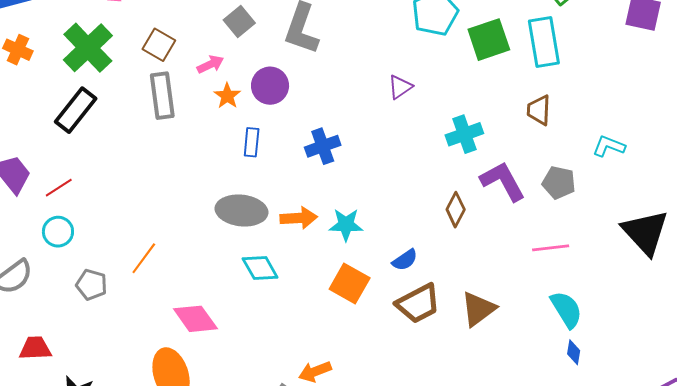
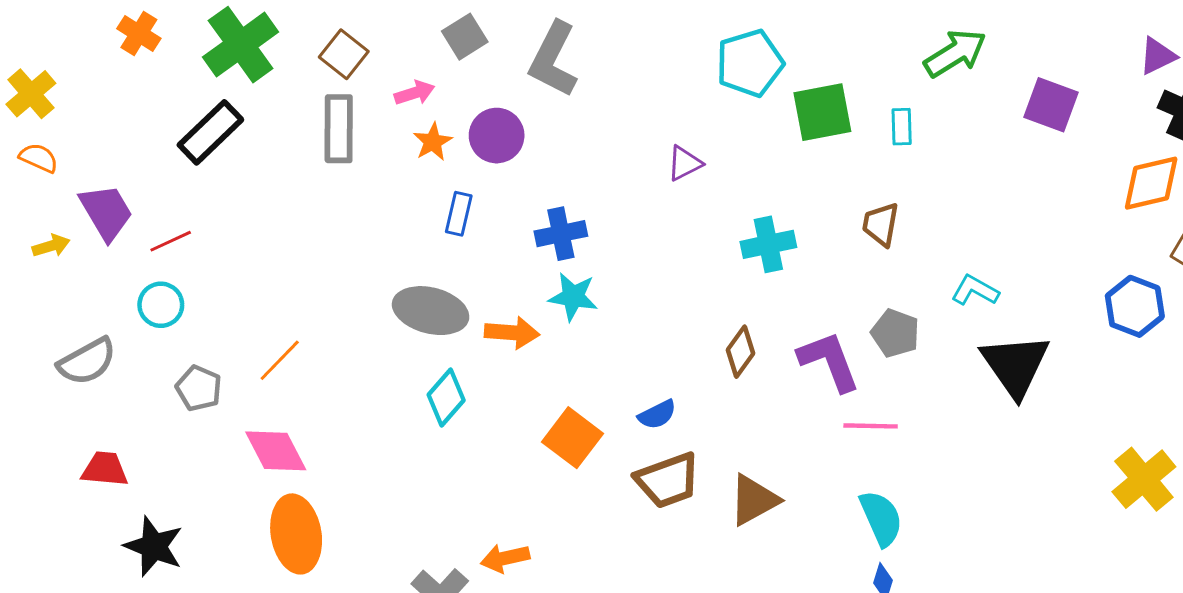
cyan rectangle: (544, 42) -> (902, 127), size x0.5
purple L-shape: (503, 181) -> (829, 361), moved
cyan star: (346, 225) -> (573, 297), moved
black triangle: (645, 232) -> (1015, 365), moved
cyan diamond: (260, 268) -> (446, 397), turned 63
pink diamond: (195, 319) -> (276, 451), moved

